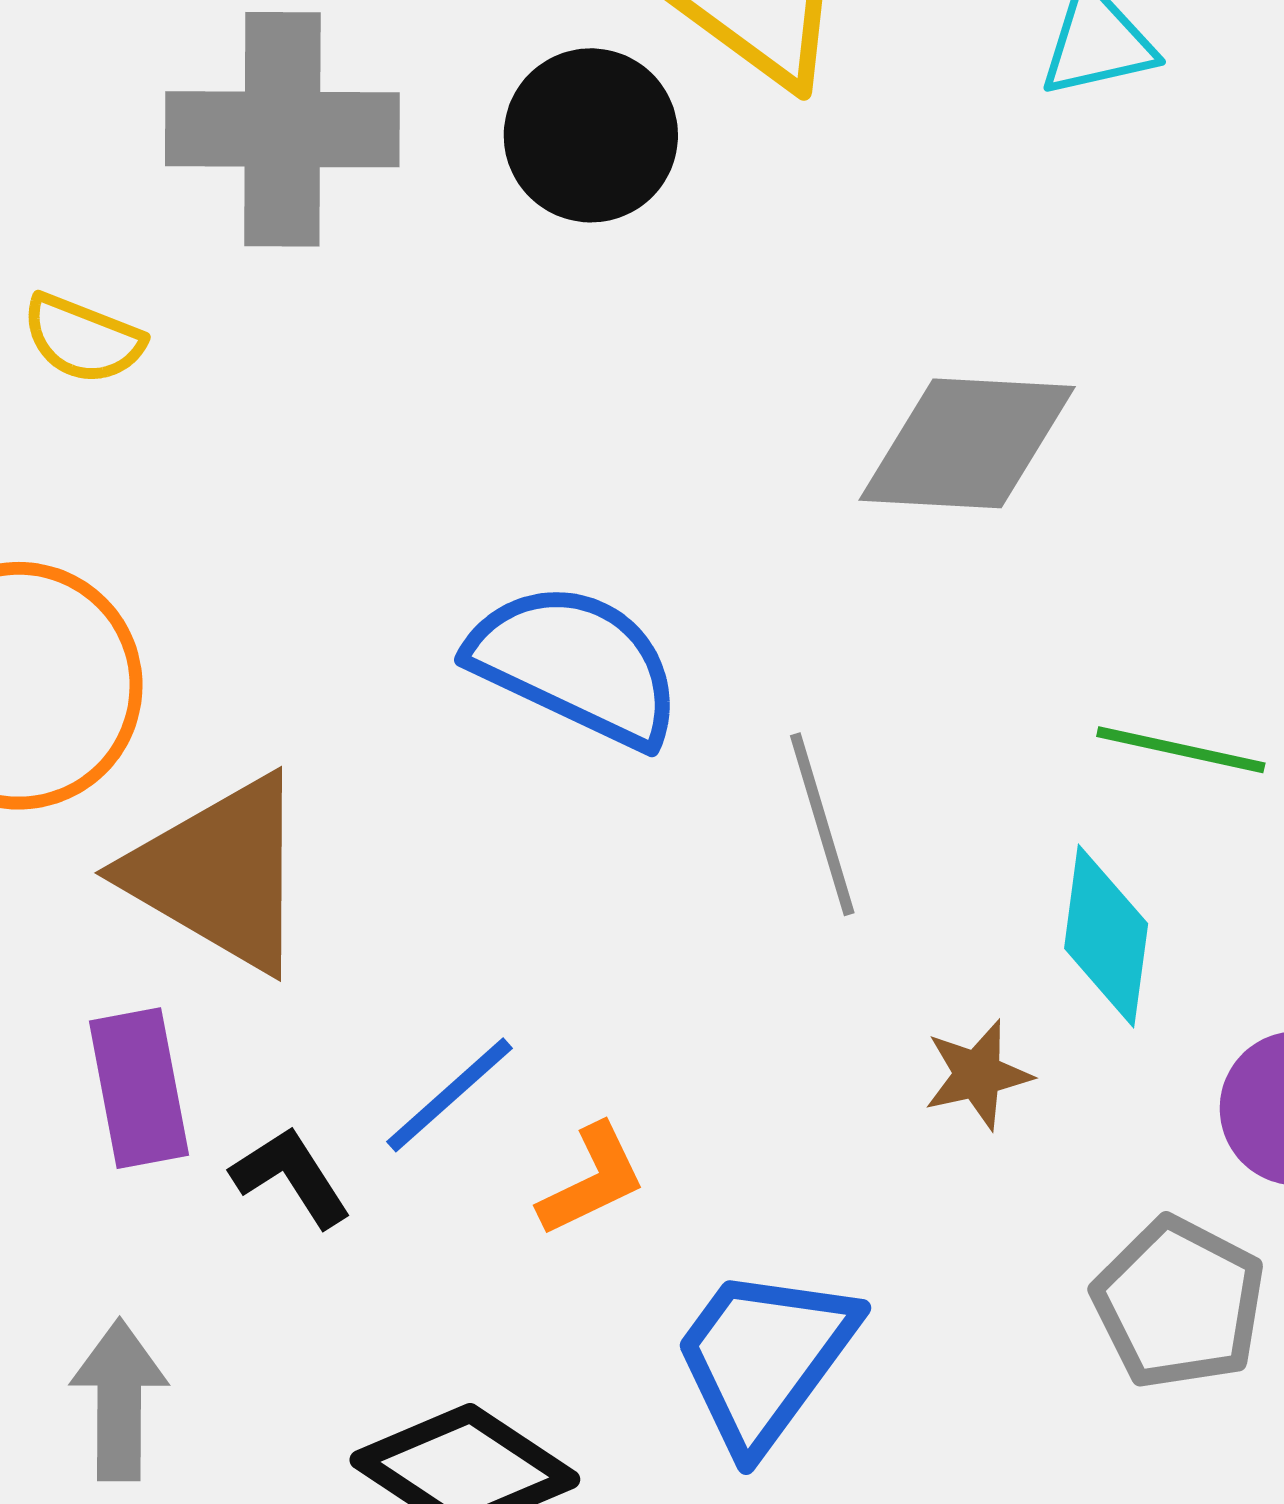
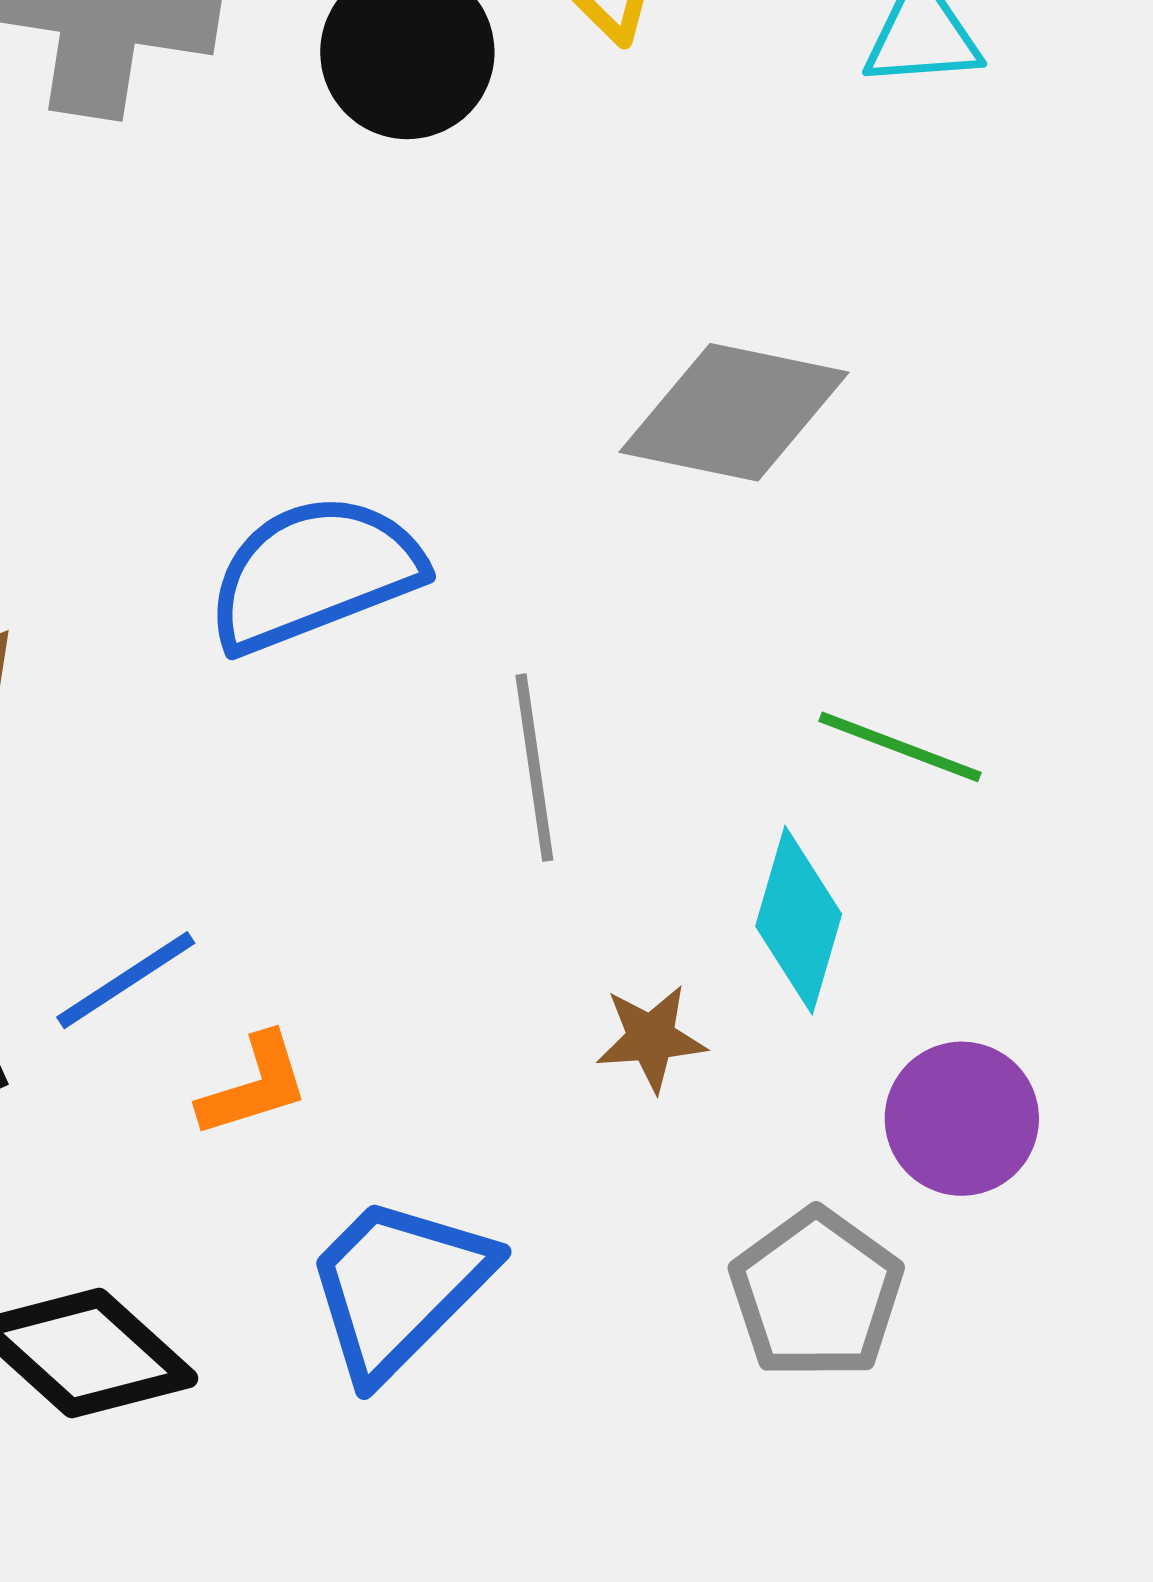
blue semicircle: (576, 664) -> (314, 573), turned -55

